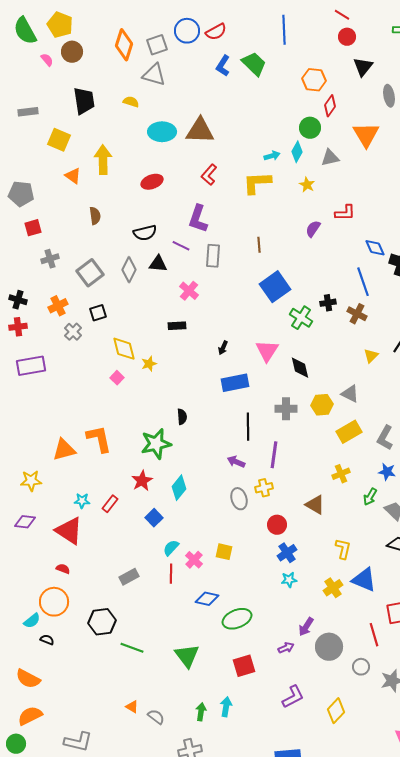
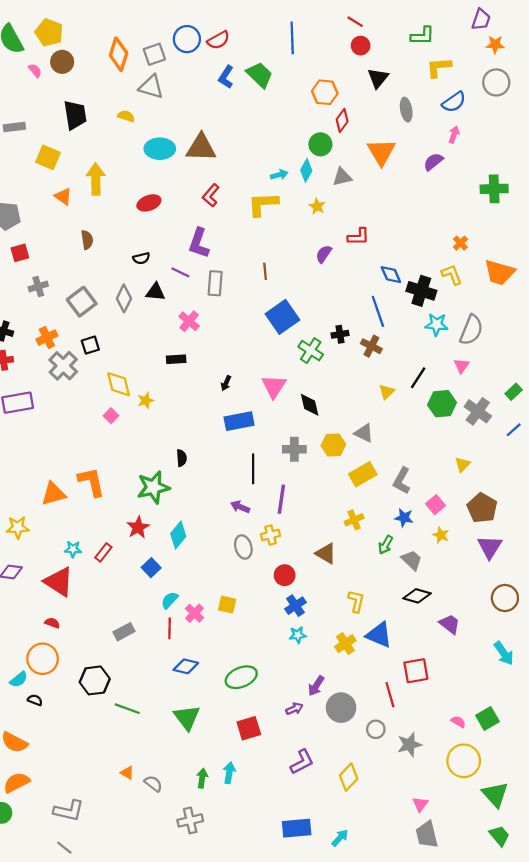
black semicircle: (145, 233) -> (141, 258), size x0.7
gray cross: (73, 332) -> (63, 366), size x1.5
blue diamond: (207, 599) -> (186, 666), moved

